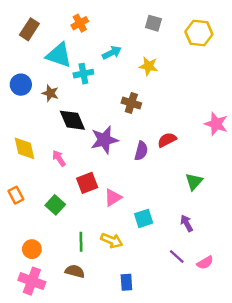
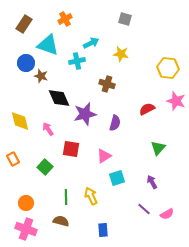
yellow hexagon: (199, 33) -> (168, 68), moved
cyan cross: (83, 74) -> (77, 61), moved
blue circle: (21, 85) -> (26, 63), moved
red semicircle: (167, 140) -> (147, 109), moved
red square: (87, 183) -> (71, 149), turned 30
pink triangle: (113, 198) -> (104, 156), moved
yellow arrow: (112, 241) -> (91, 196), turned -138

